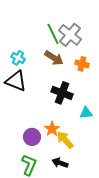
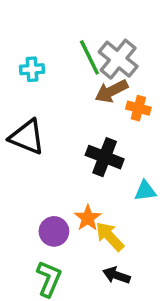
cyan cross: (18, 58) -> (32, 69), moved, turned -32
brown arrow: (54, 58) -> (111, 91), moved, turned 120
black arrow: (60, 163) -> (116, 275), moved

